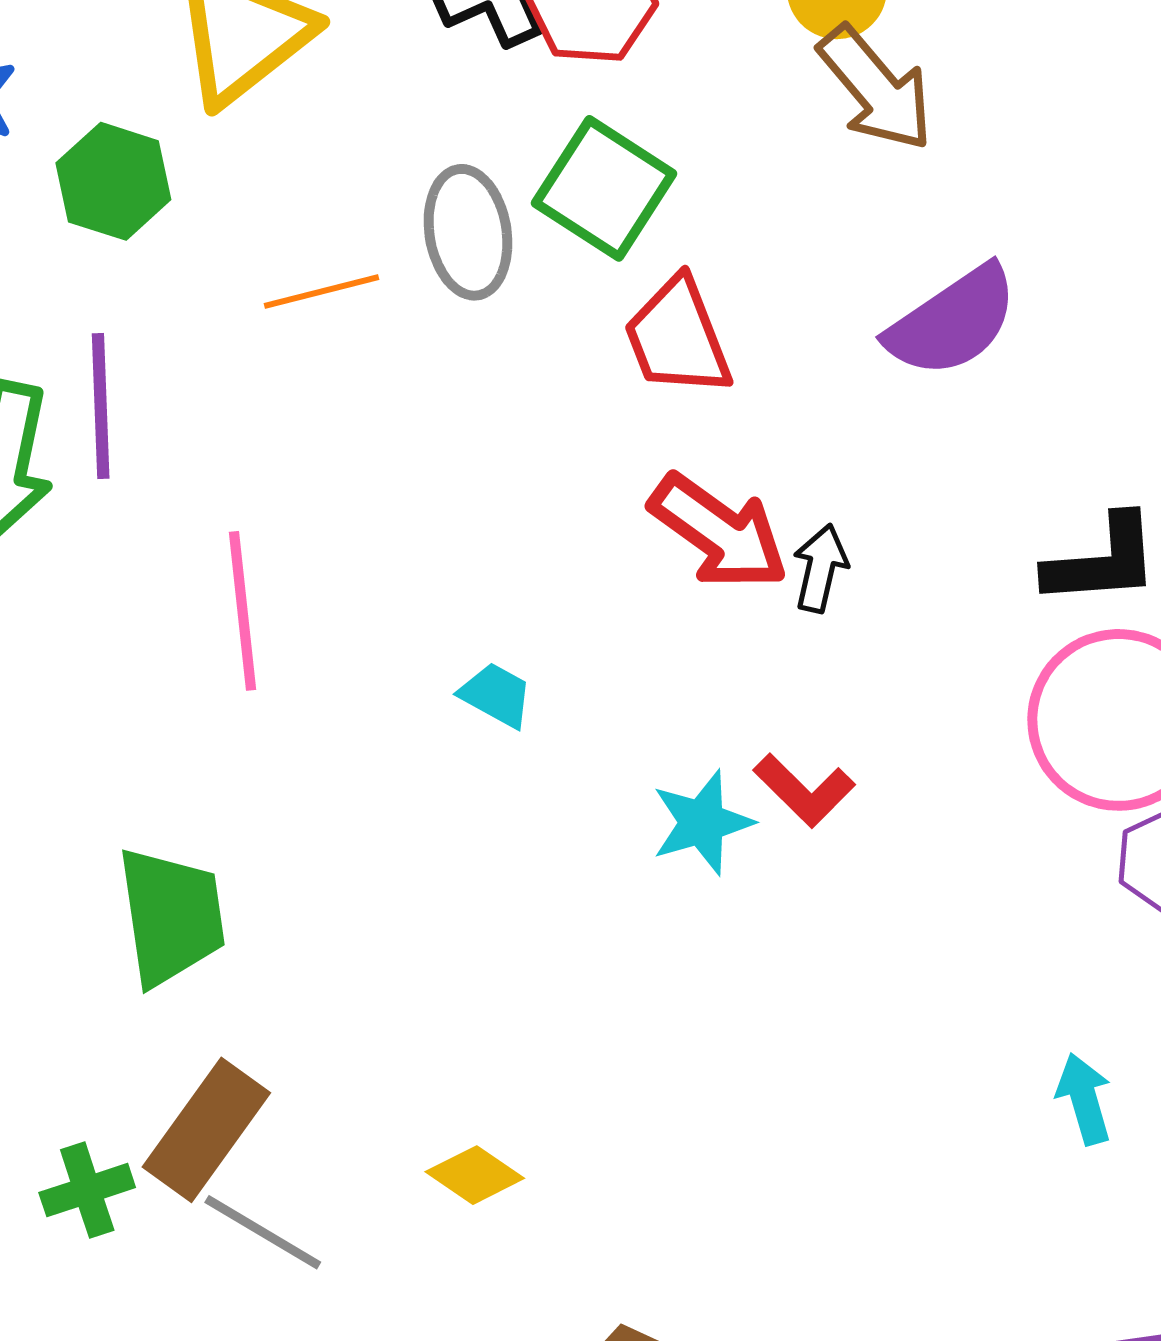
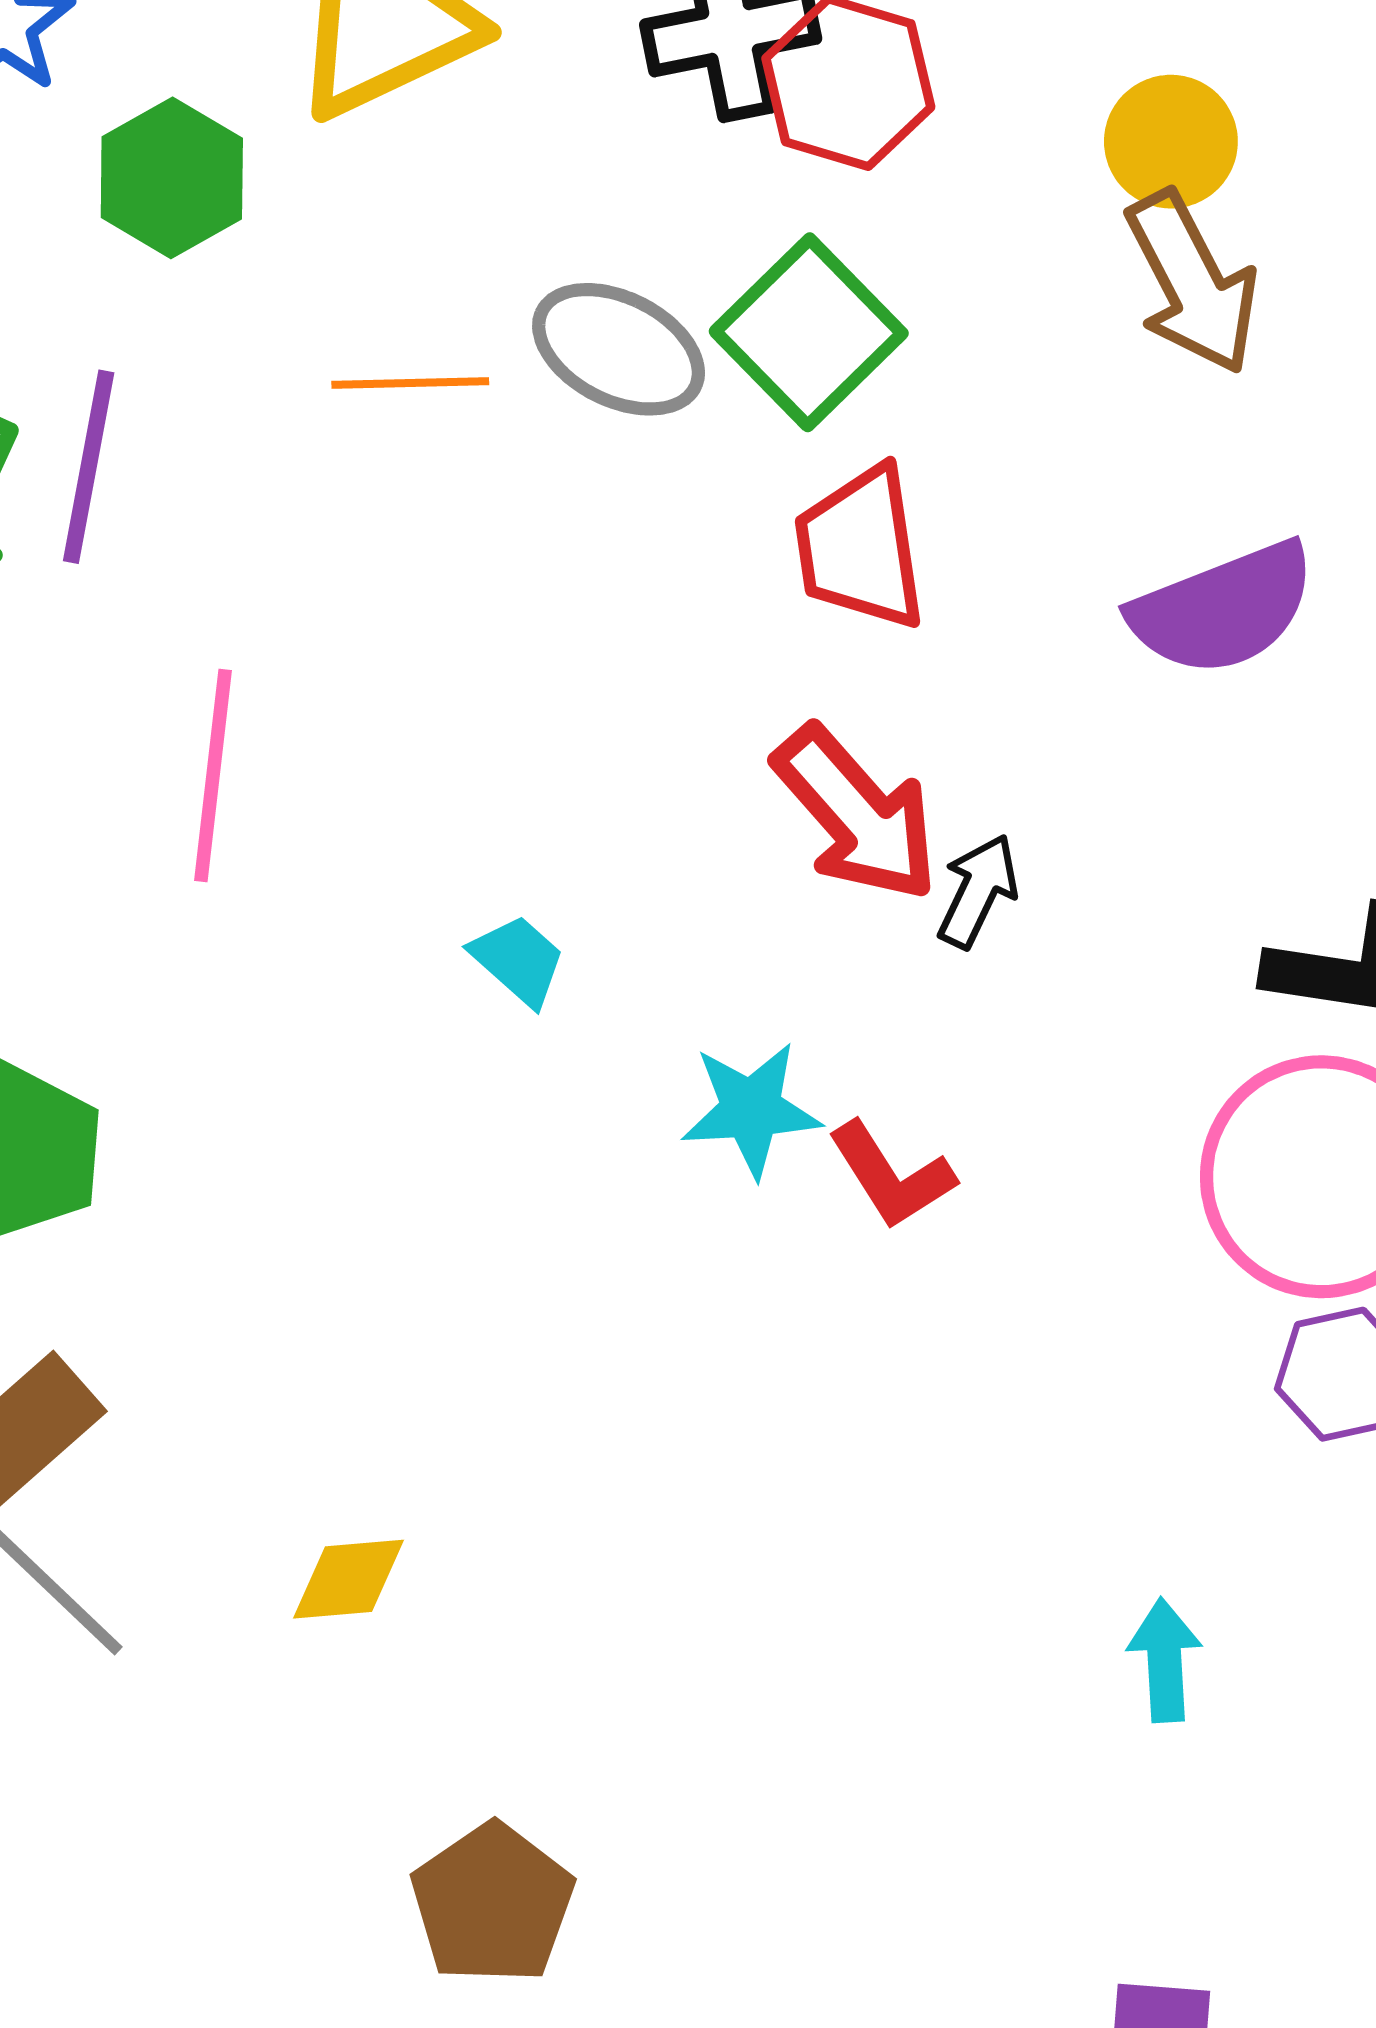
gray ellipse: (468, 232) -> (619, 349), turned -67
cyan star: (702, 822) -> (751, 1109), moved
yellow diamond: (475, 1175) -> (349, 1579), turned -52

